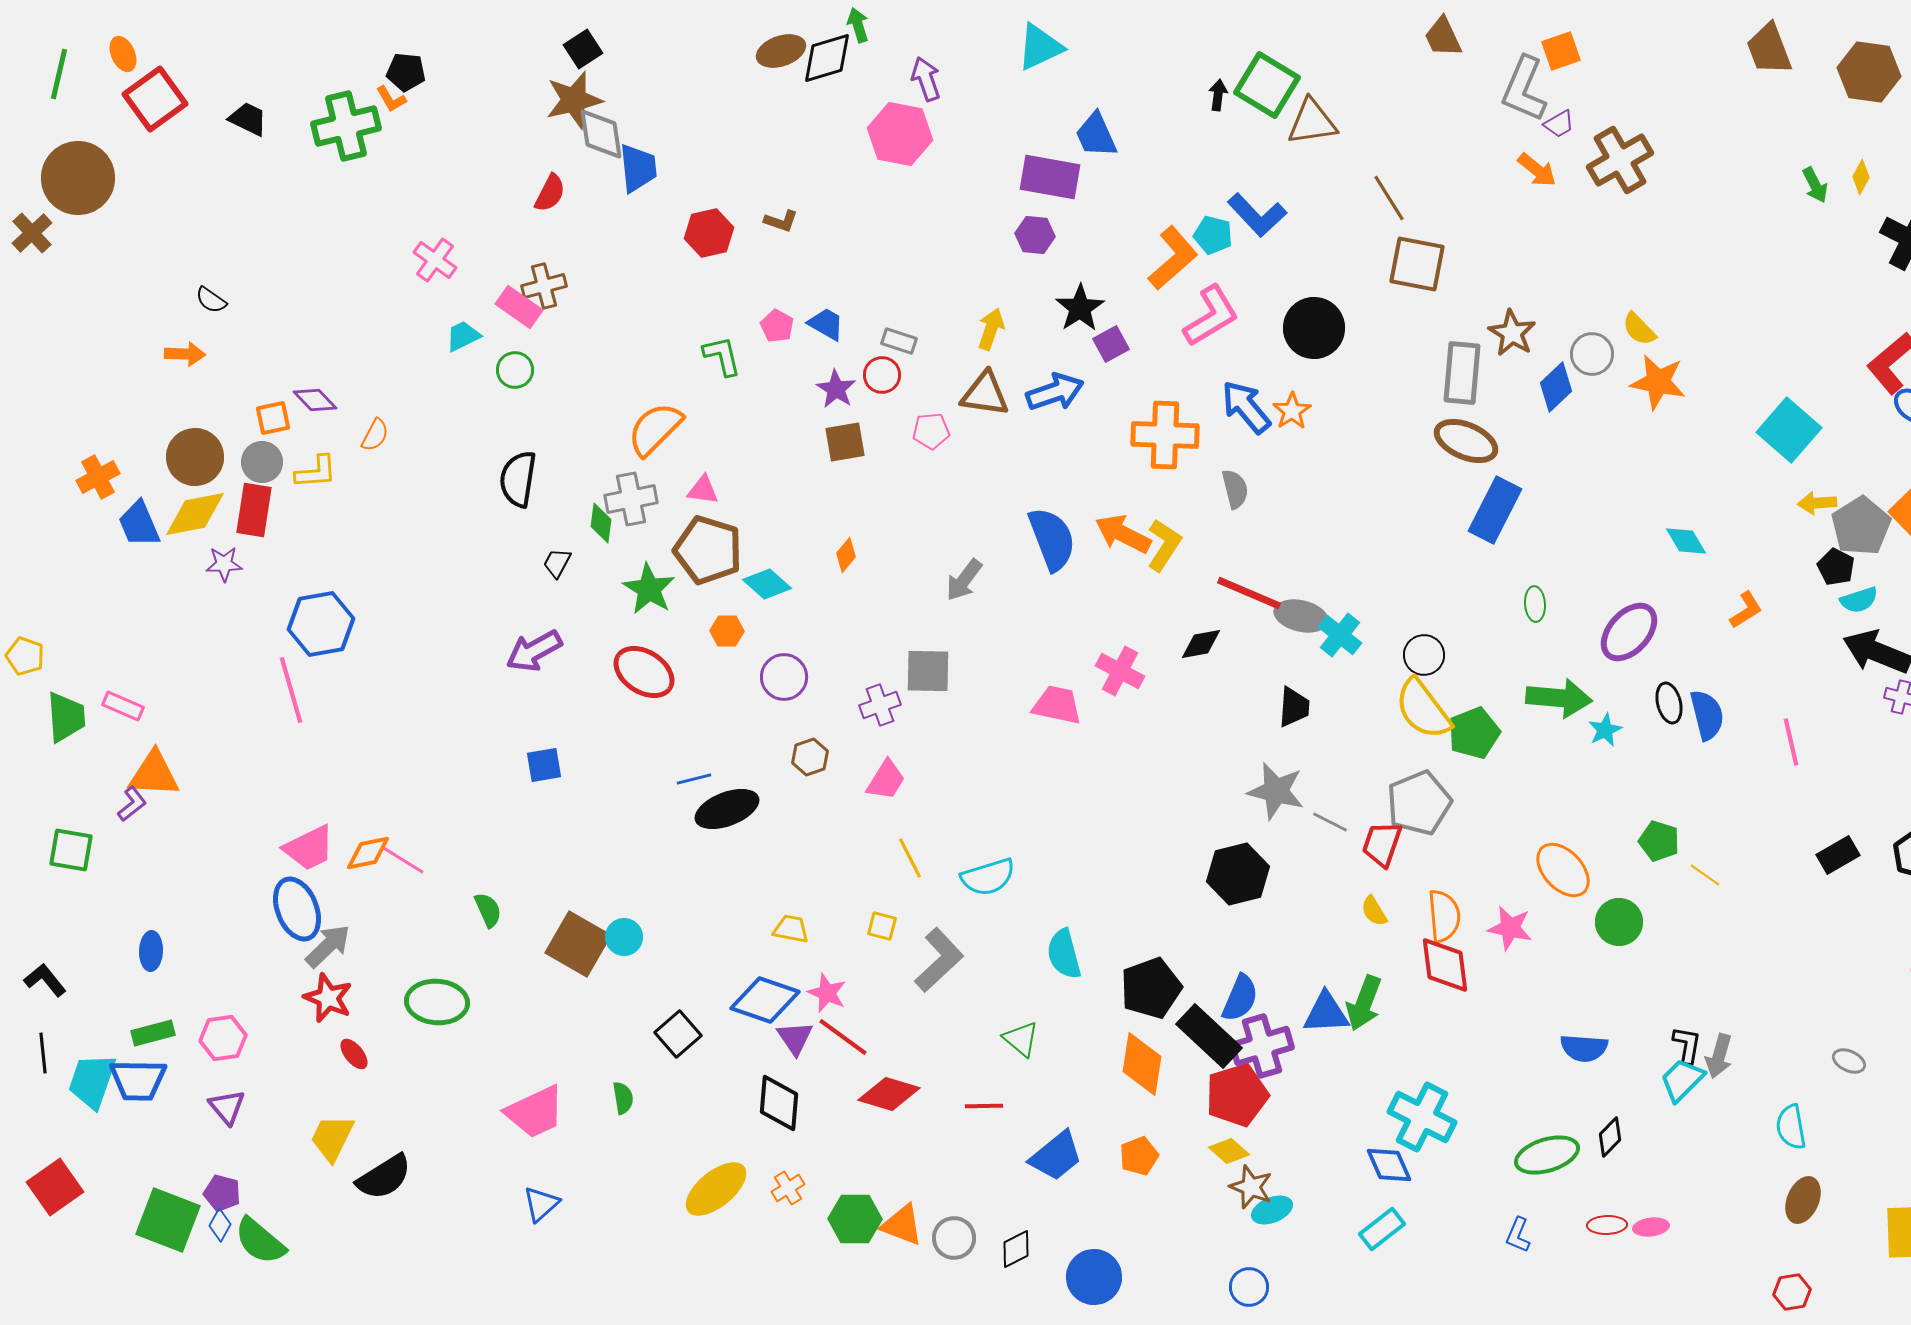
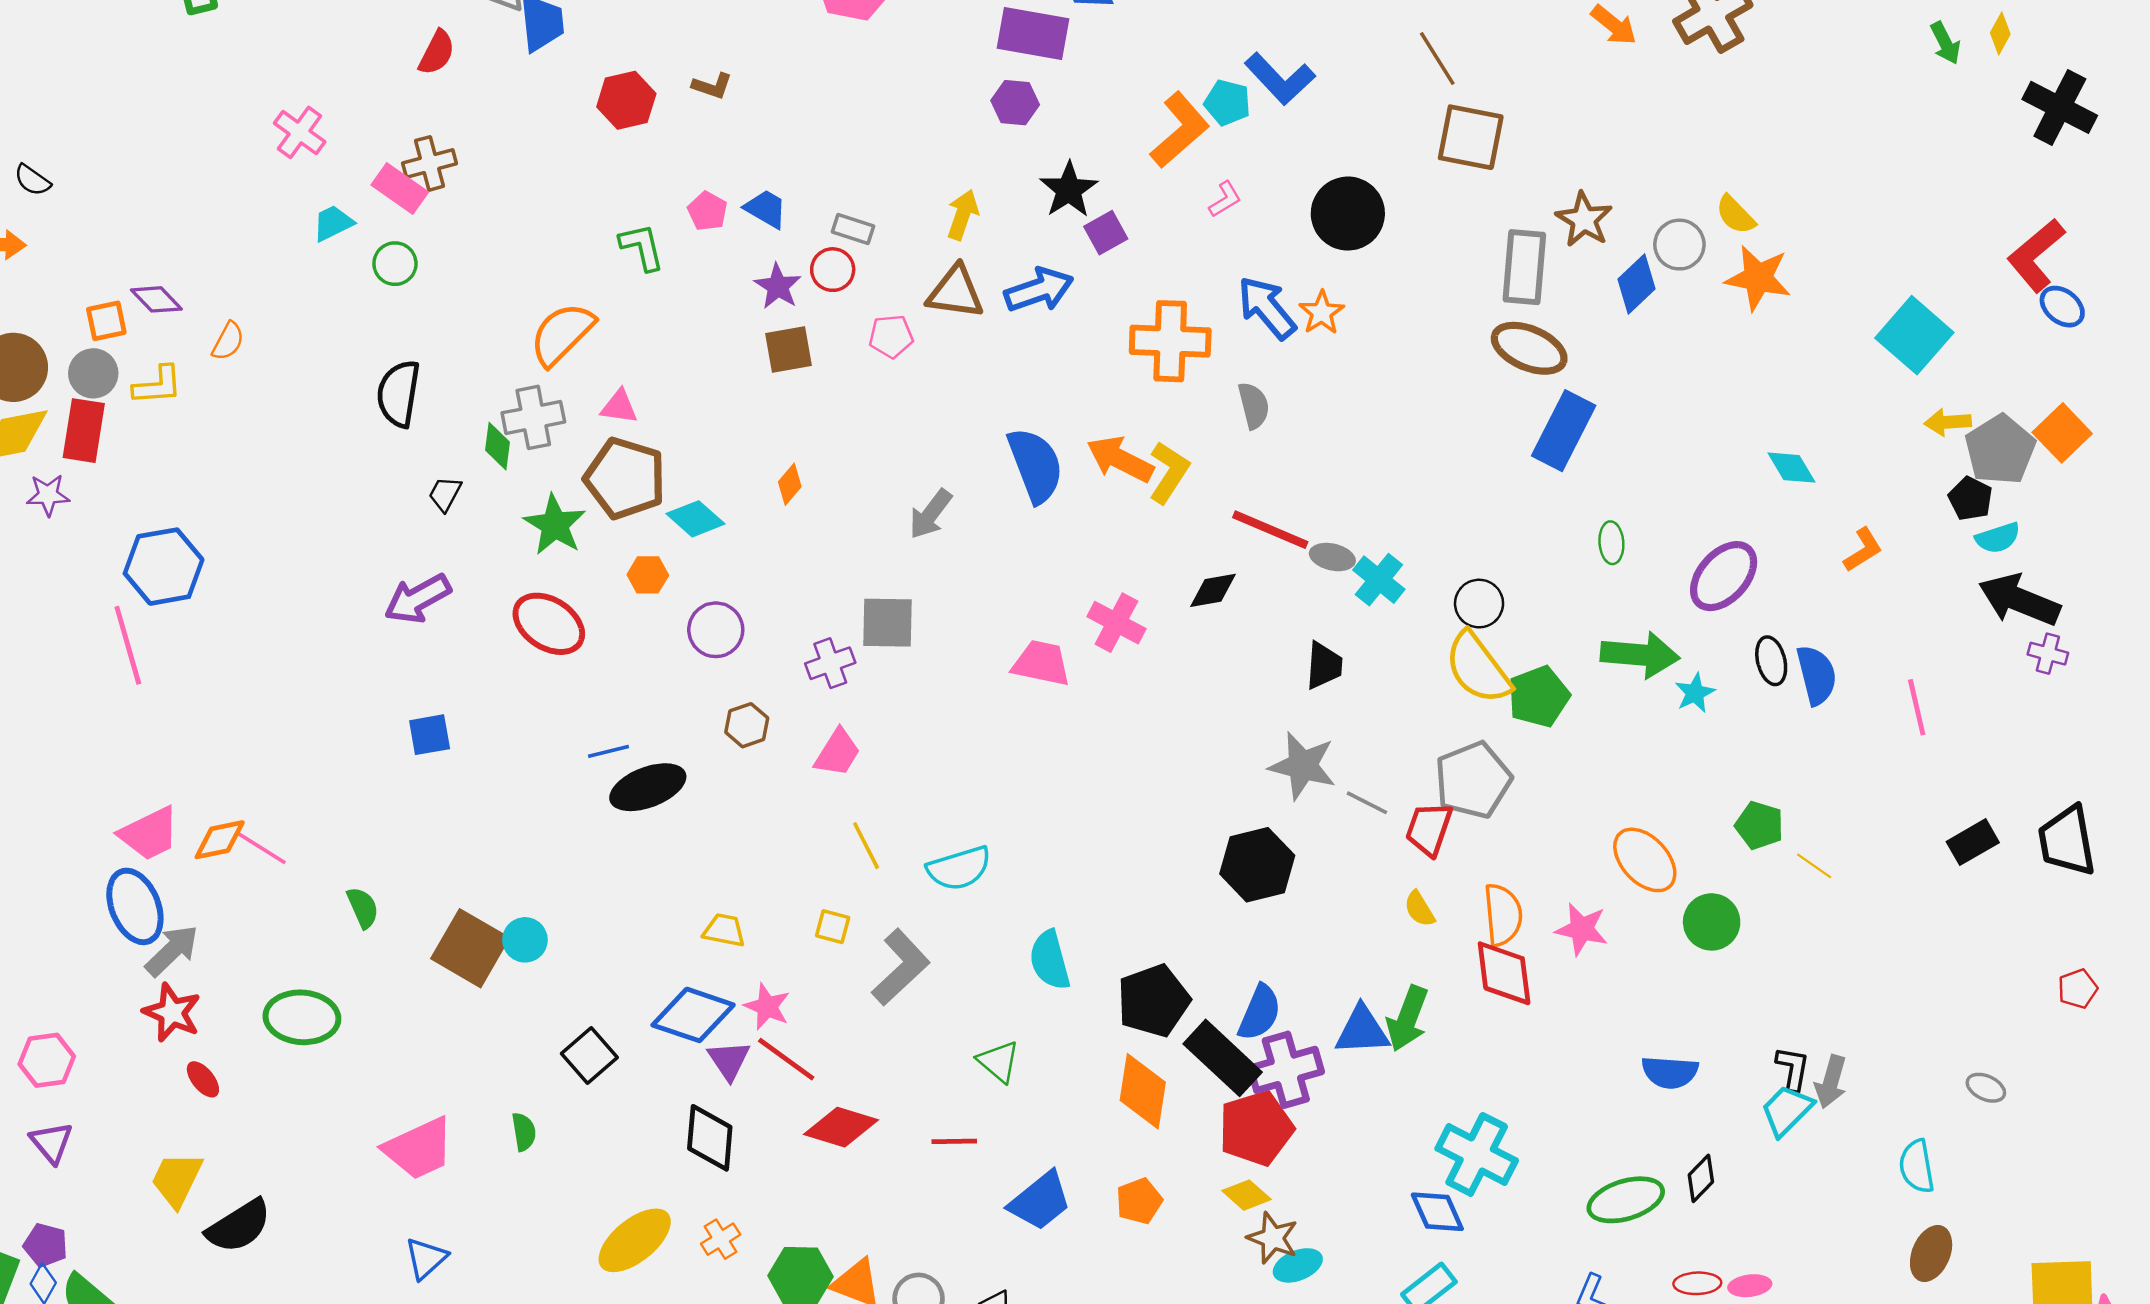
pink L-shape: (1211, 316) -> (1225, 199), size x0.5
gray ellipse: (1301, 616) -> (1332, 557), size x0.7

